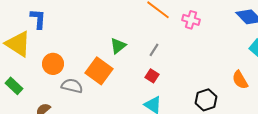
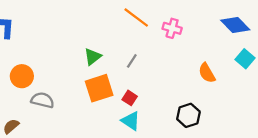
orange square: (99, 71) -> (99, 88), moved, turned 36
red square: (152, 76) -> (130, 98), moved
orange semicircle: (240, 80) -> (207, 73), moved

